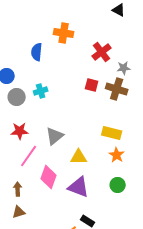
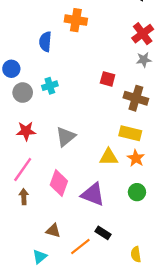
red cross: (102, 52) -> (143, 34), moved
brown cross: (117, 89) -> (136, 98), moved
pink line: (29, 156) -> (23, 169), moved
yellow triangle: (79, 157) -> (109, 157), moved
brown triangle: (19, 212) -> (53, 231), moved, turned 32

